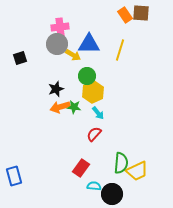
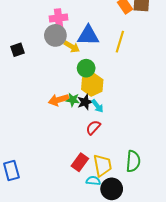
black star: (56, 89) -> (85, 102), moved
green semicircle: (121, 163) -> (133, 161), moved
yellow trapezoid: (137, 171) -> (102, 165), moved, turned -75

